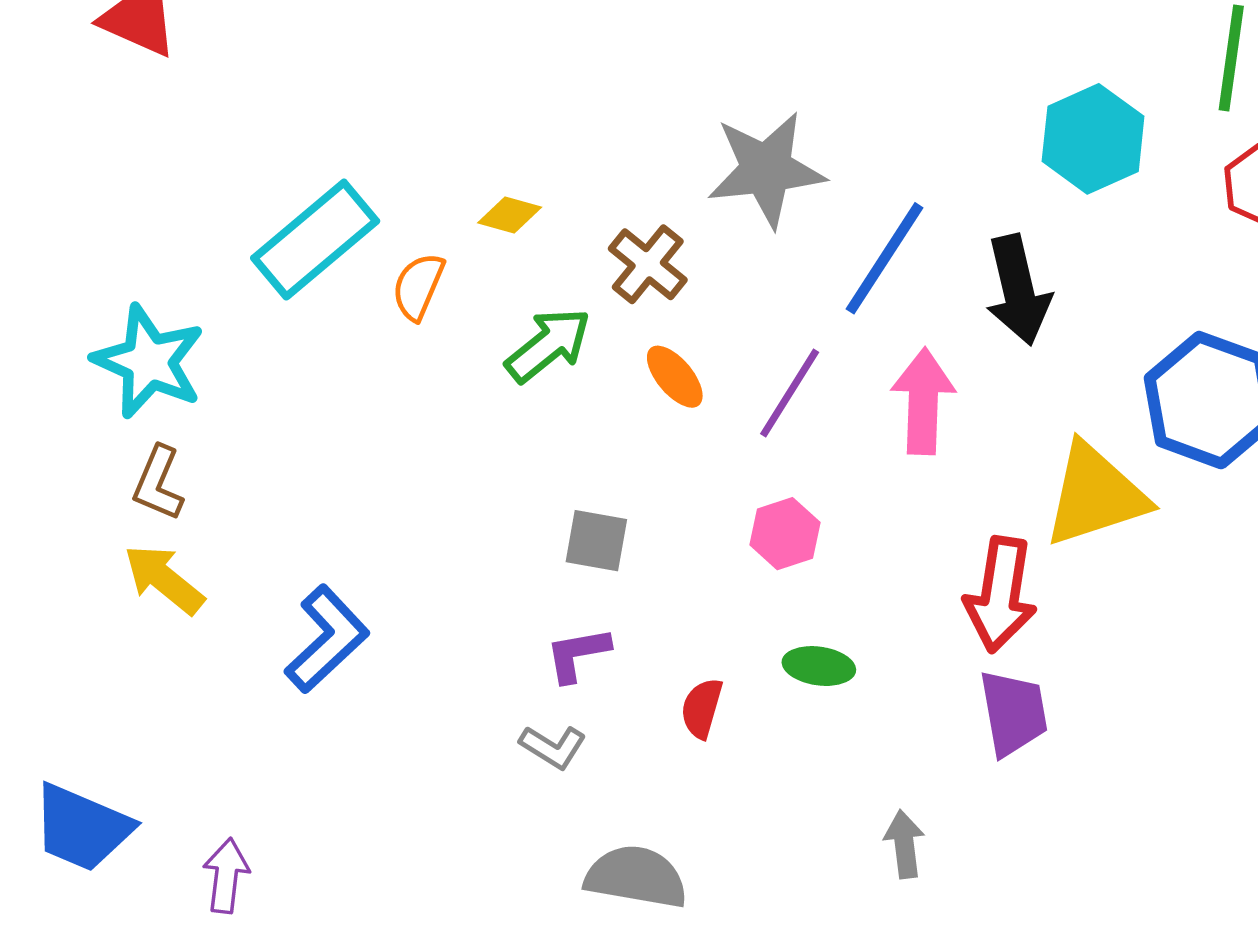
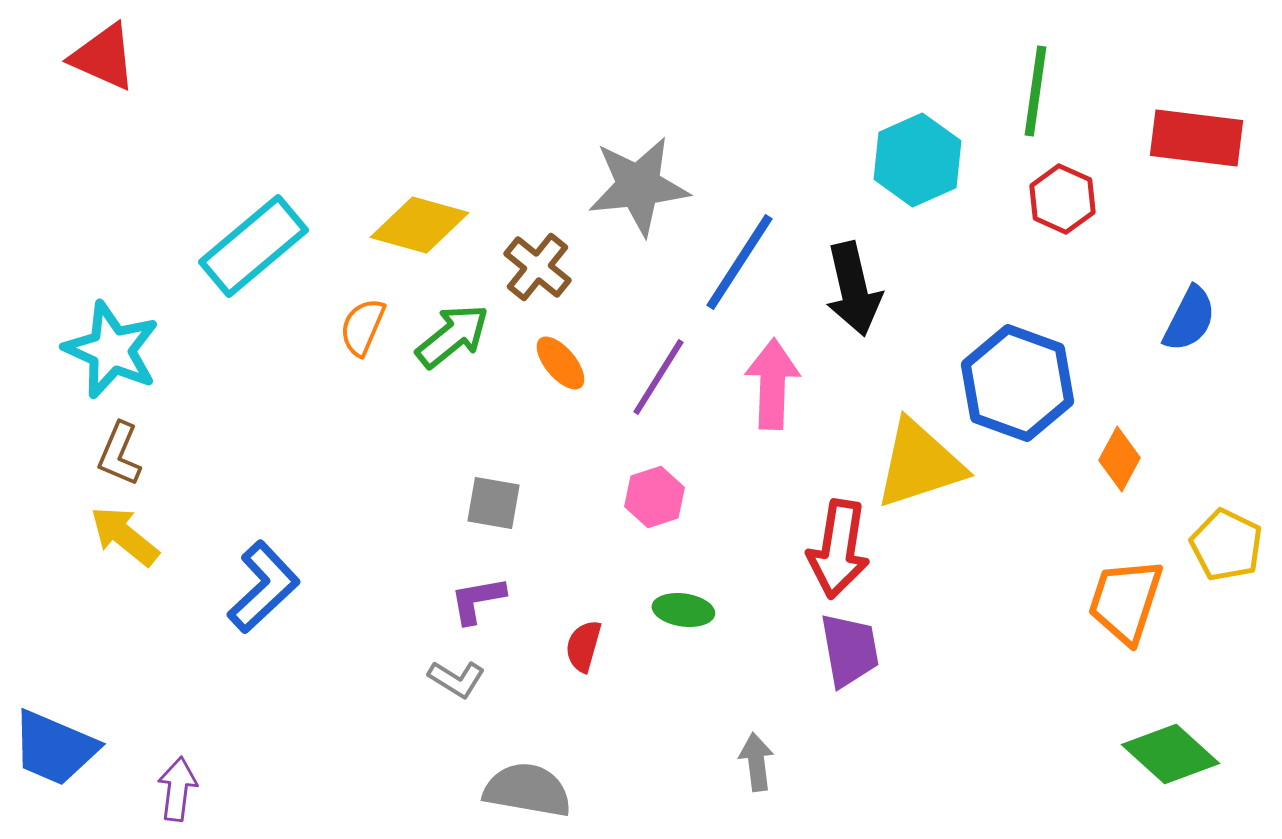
yellow diamond: (510, 215) -> (419, 225), size x1.8
orange semicircle: (418, 286) -> (362, 327), moved

